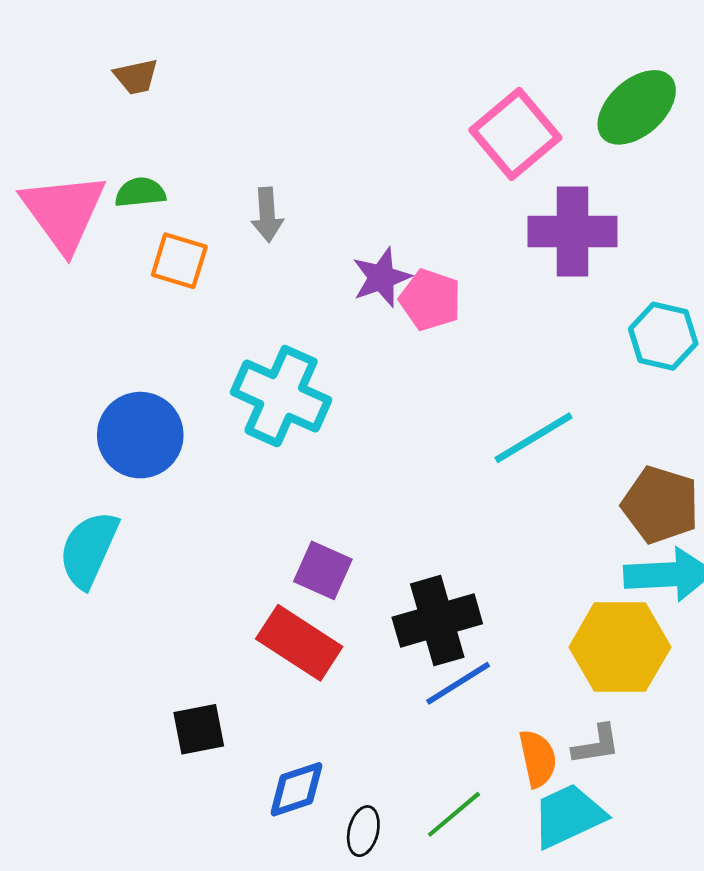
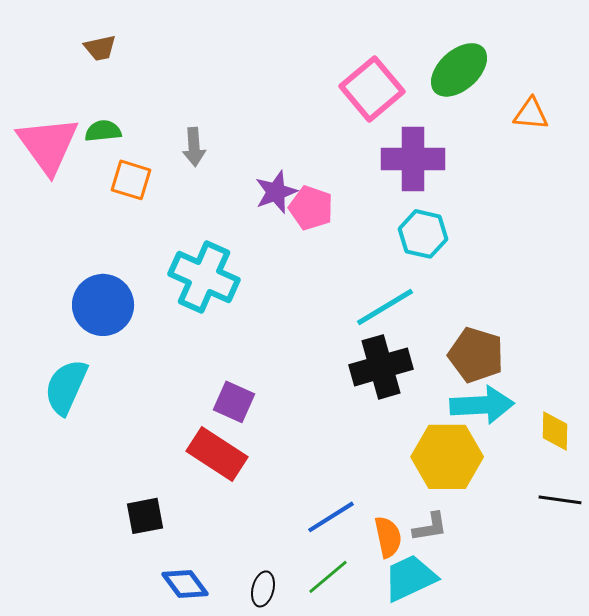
cyan hexagon: (663, 336) -> (423, 234), moved
black cross: (437, 621) -> (381, 367), moved
blue line: (458, 683) -> (331, 517), moved
blue diamond: (296, 789) -> (185, 584), moved, turned 72

